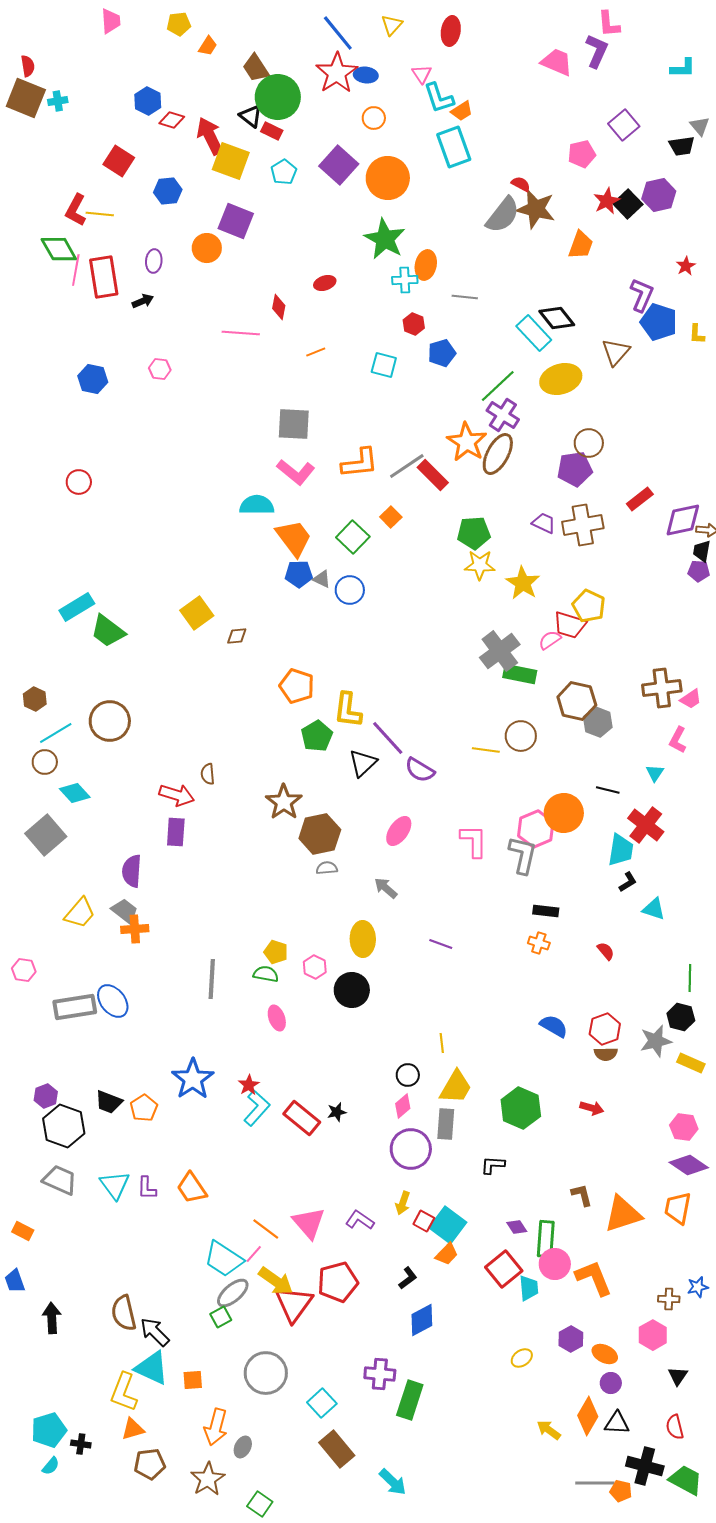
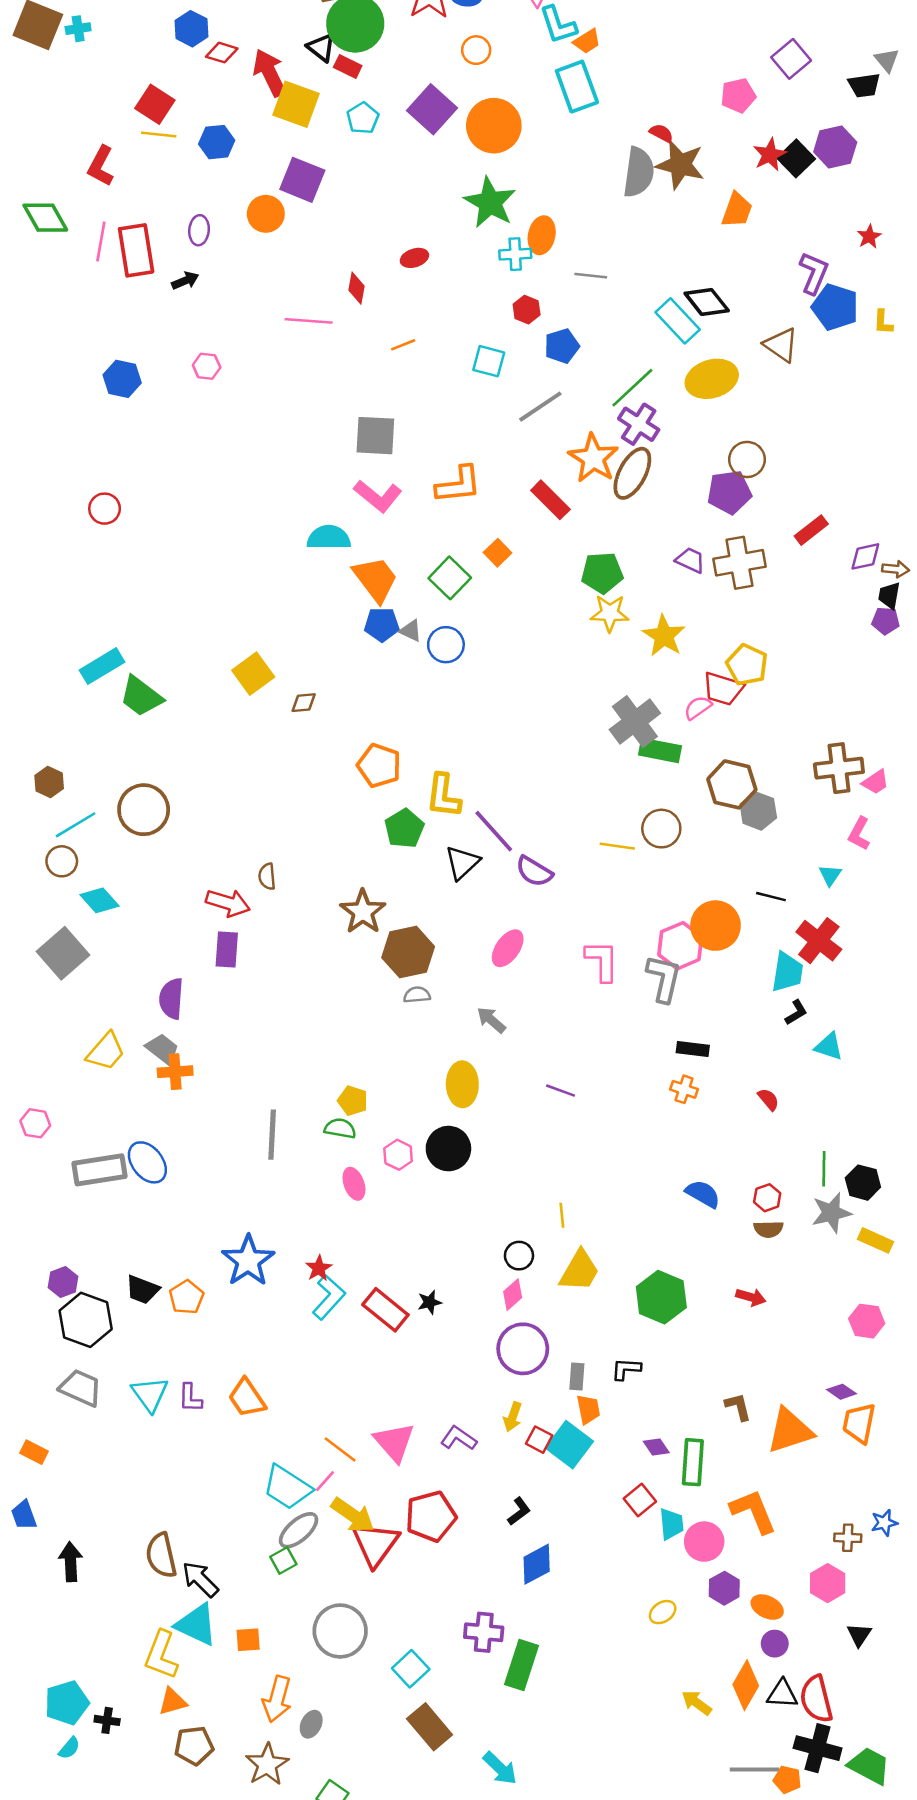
yellow line: (100, 214) -> (159, 134), moved
gray semicircle: (503, 215) -> (639, 172), turned -30
green diamond: (59, 249) -> (45, 218), moved
brown triangle: (616, 352) -> (781, 345), turned -36
gray line: (407, 466) -> (540, 407), moved
purple diamond: (683, 520) -> (865, 556), size x0.7
pink hexagon: (315, 967) -> (398, 1155), moved
green line: (690, 978) -> (824, 1169), moved
red hexagon: (605, 1029) -> (767, 1198), size x0.7
gray rectangle: (446, 1124) -> (577, 1377), moved, size x0.7
purple diamond: (689, 1165) -> (841, 1392), moved, size x0.6
orange trapezoid: (447, 1254) -> (588, 1409), moved, turned -55
pink circle: (555, 1264) -> (704, 1542), moved
red square: (504, 1269) -> (640, 1500), size x0.7
red semicircle: (675, 1427) -> (816, 1699), moved, size x1.5

